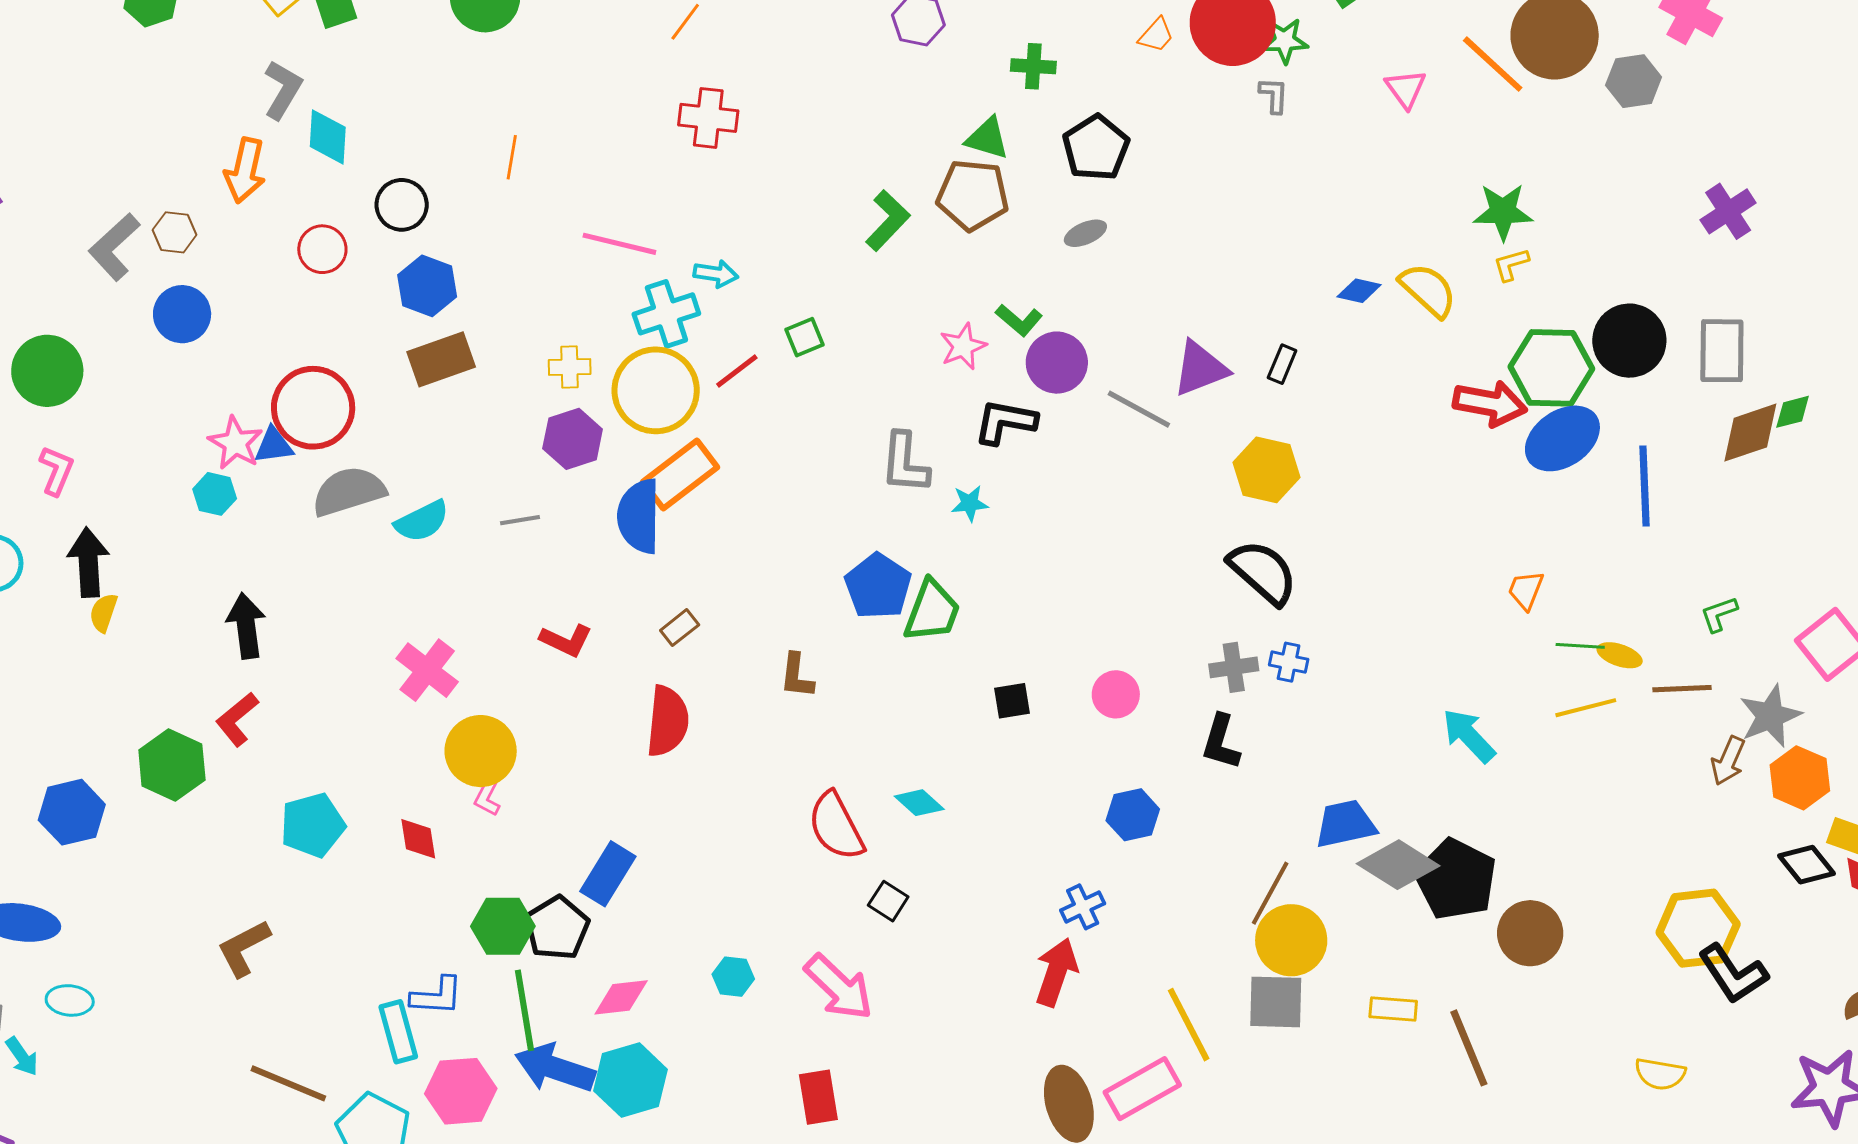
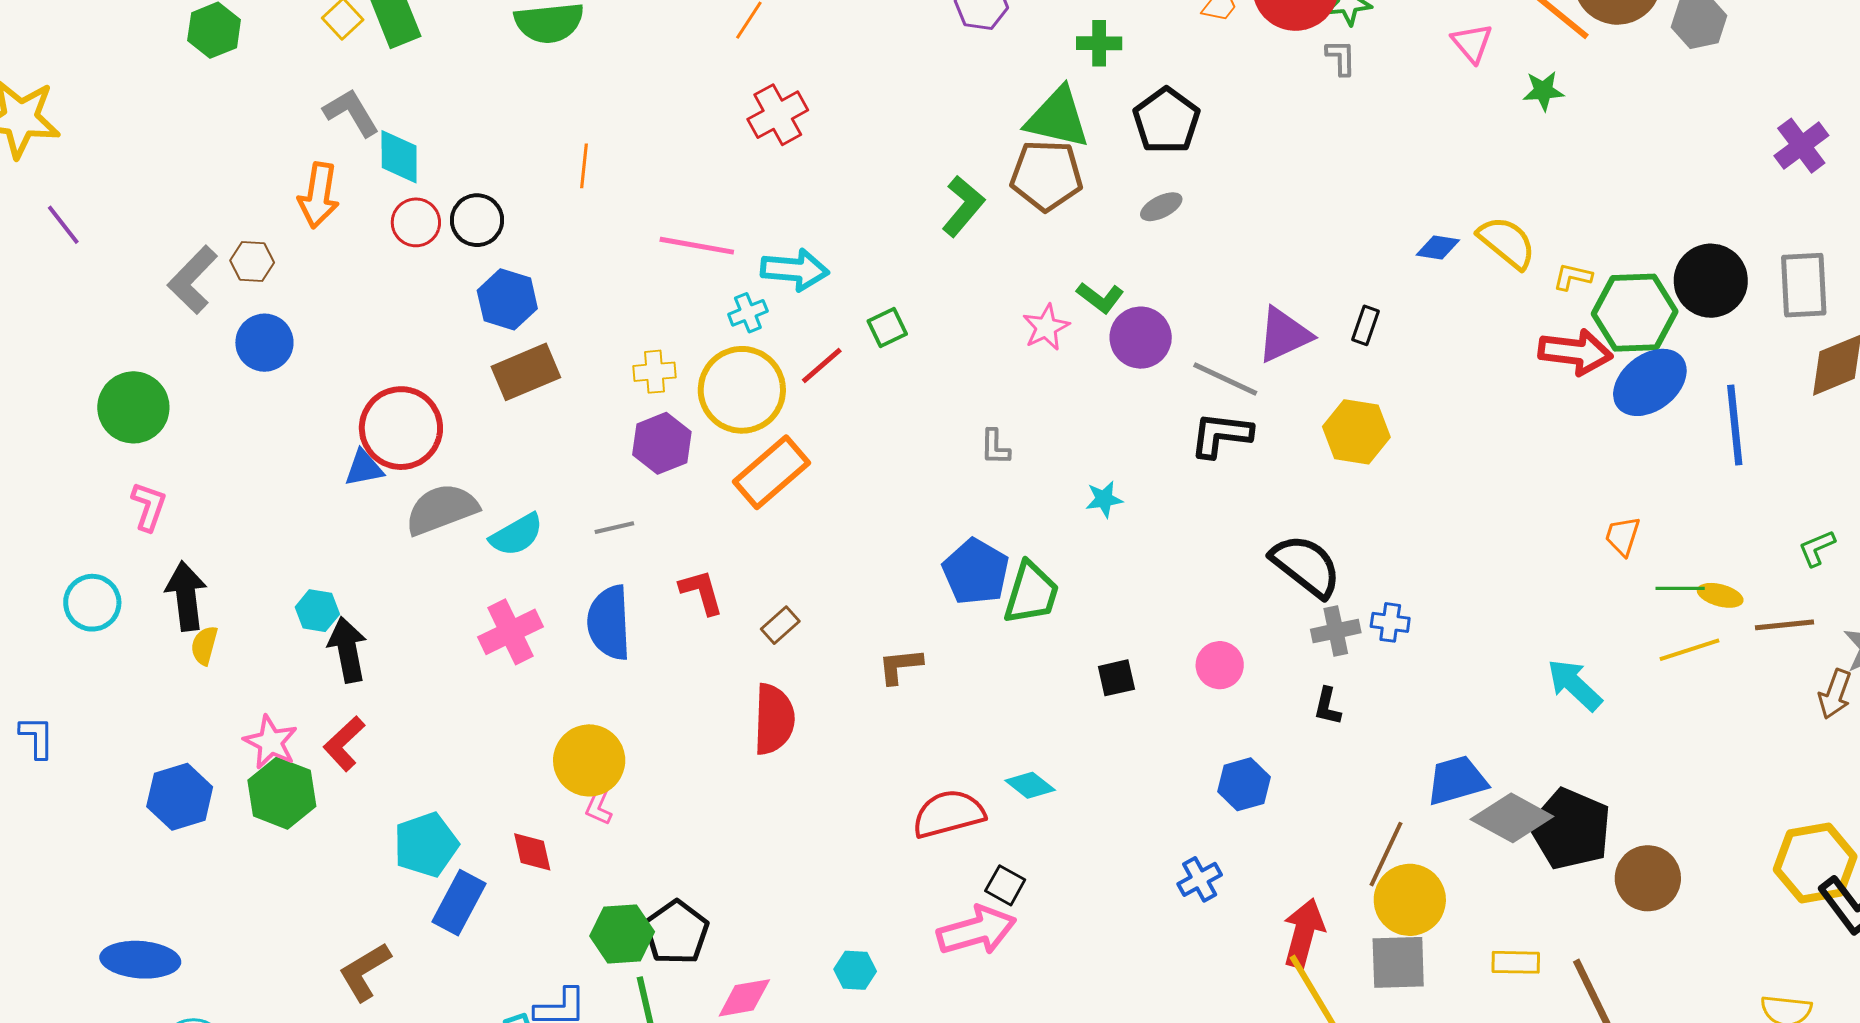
gray L-shape: (283, 90) -> (351, 112), turned -58
red cross: (708, 118) -> (778, 115), turned -32
green triangle: (987, 138) -> (1058, 118), size x1.5
green star: (1503, 212) -> (1543, 91), moved, size x0.7
red circle: (322, 249) -> (416, 222), moved
yellow L-shape: (1511, 264) -> (1573, 277), moved, turned 33
cyan arrow: (716, 274) -> (795, 270), size x1.5
cyan cross: (666, 314) -> (748, 313), size x0.6
black L-shape: (1005, 422) -> (1221, 435), moved
pink star: (235, 443) -> (271, 742), moved
gray L-shape: (905, 463) -> (995, 447), size x0.6
cyan hexagon: (215, 494) -> (317, 611), moved
cyan star: (970, 503) -> (1104, 499), moved
blue semicircle: (639, 516) -> (609, 623), moved
black semicircle: (1263, 572) -> (1306, 566), moved
red L-shape: (566, 640) -> (701, 592), moved, turned -128
pink cross: (427, 670) -> (511, 632), moved, turned 30
brown L-shape: (797, 676) -> (900, 666), turned 81
black L-shape: (1221, 742) -> (1327, 706), size x0.7
blue hexagon: (72, 812) -> (180, 797), moved
red semicircle: (836, 826) -> (949, 814), turned 106
blue rectangle: (608, 874) -> (459, 903), moved
red arrow: (1056, 972) -> (1304, 933), moved
pink arrow: (839, 987) -> (977, 931), moved, turned -56

